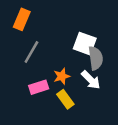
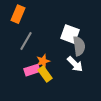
orange star: (62, 76) -> (43, 61), moved
yellow rectangle: (65, 99) -> (45, 74), moved

